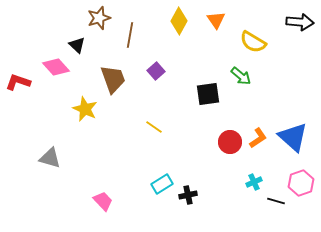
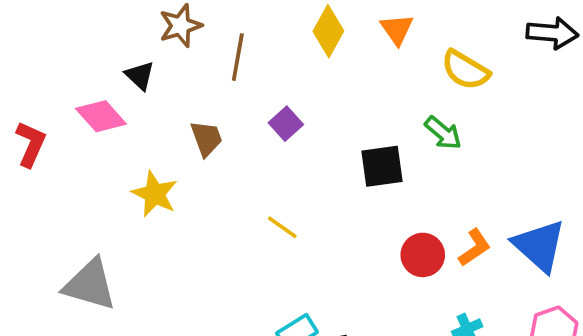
brown trapezoid: (113, 79) -> (206, 138), size x0.7
red L-shape: (18, 82) -> (31, 144), turned 95
gray triangle: (50, 158) -> (90, 285), size x1.4

